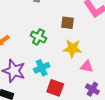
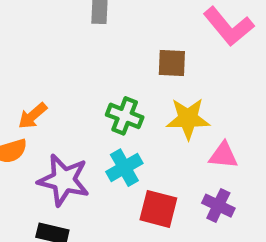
green cross: (38, 37) -> (125, 116), moved
purple cross: (92, 89) -> (218, 206), moved

